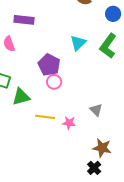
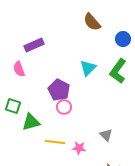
purple rectangle: (24, 20) -> (34, 45), turned -30

